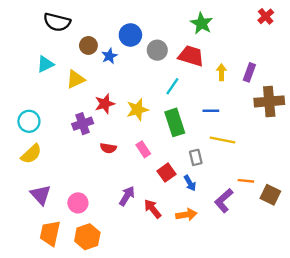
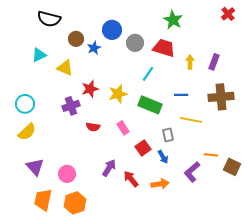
yellow triangle: (76, 79) -> (65, 68), turned 48
brown cross: (269, 101) -> (221, 97), moved
green rectangle: (175, 122) -> (150, 105), turned -50

